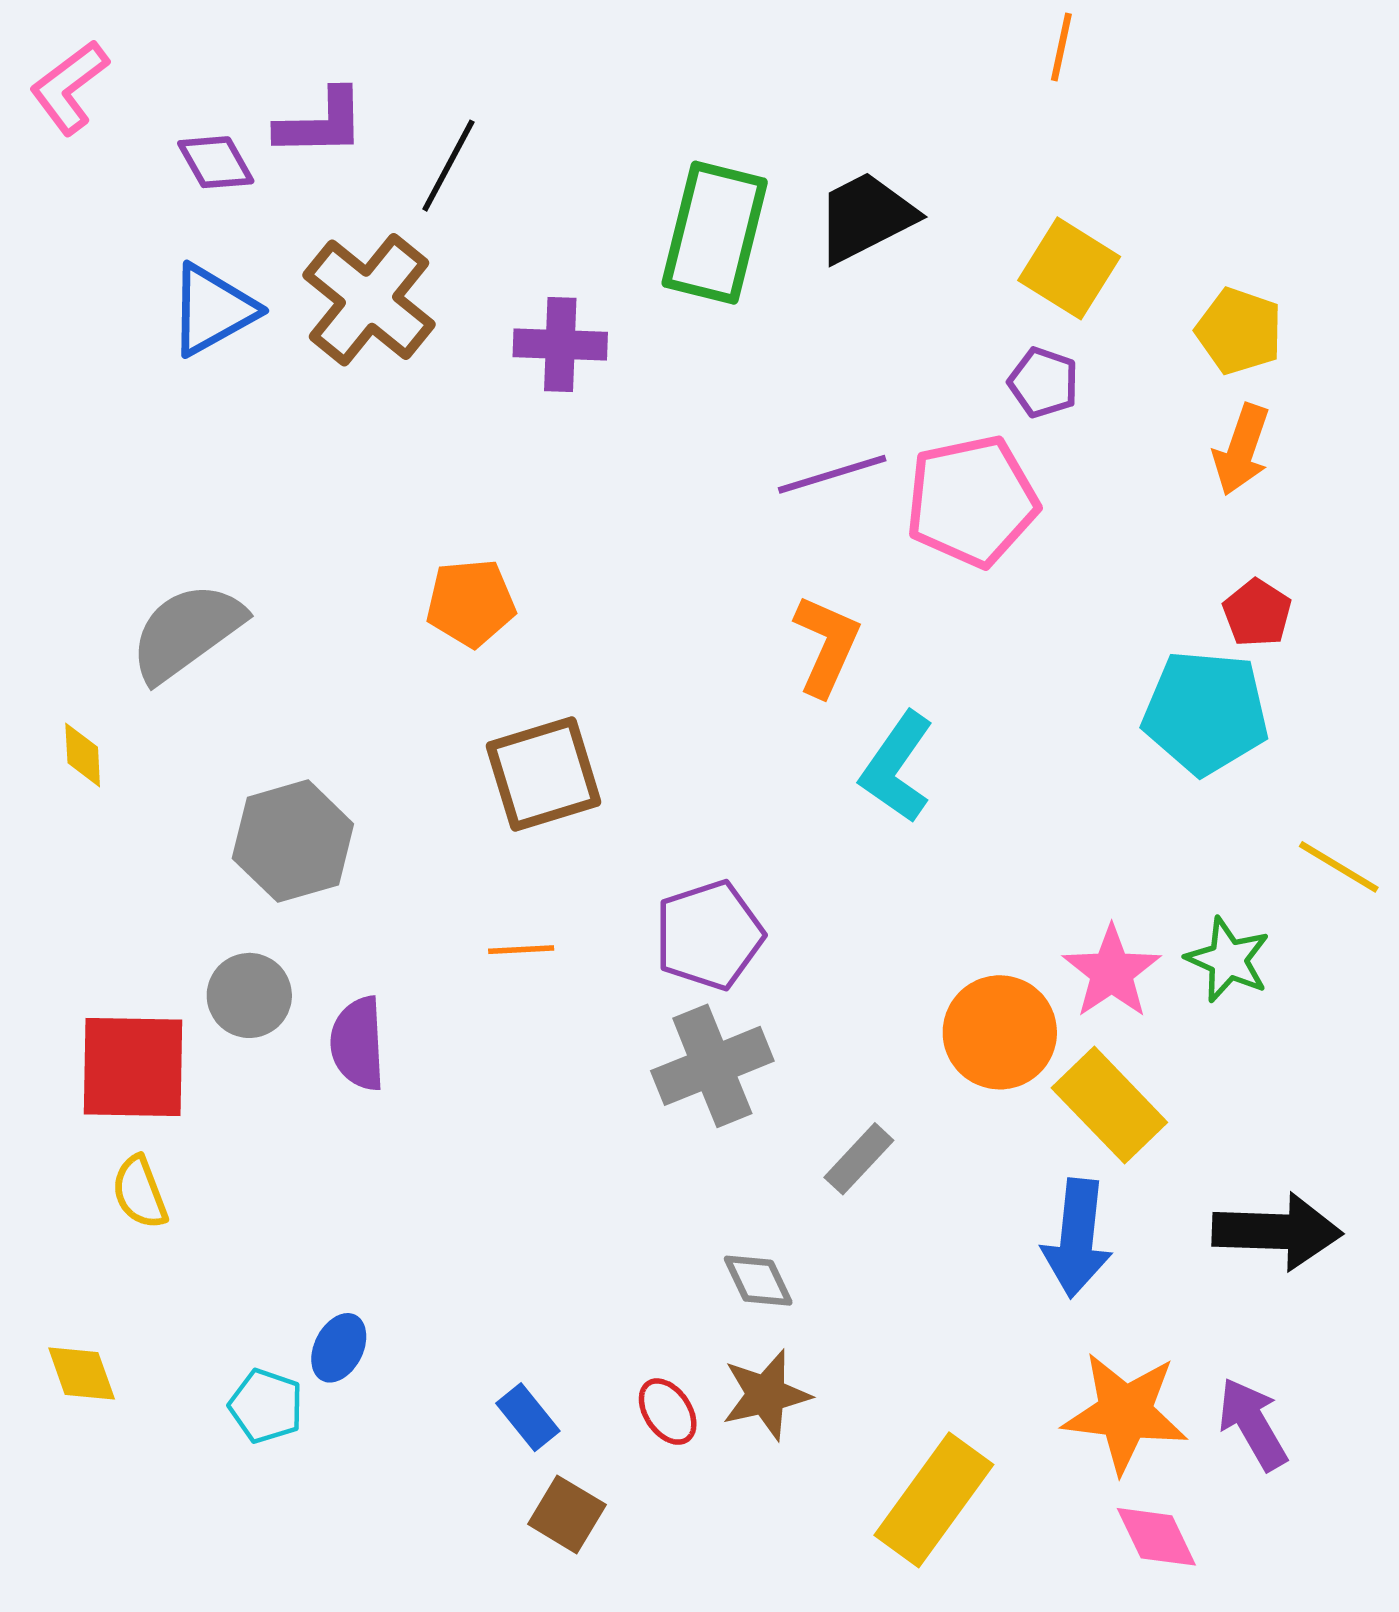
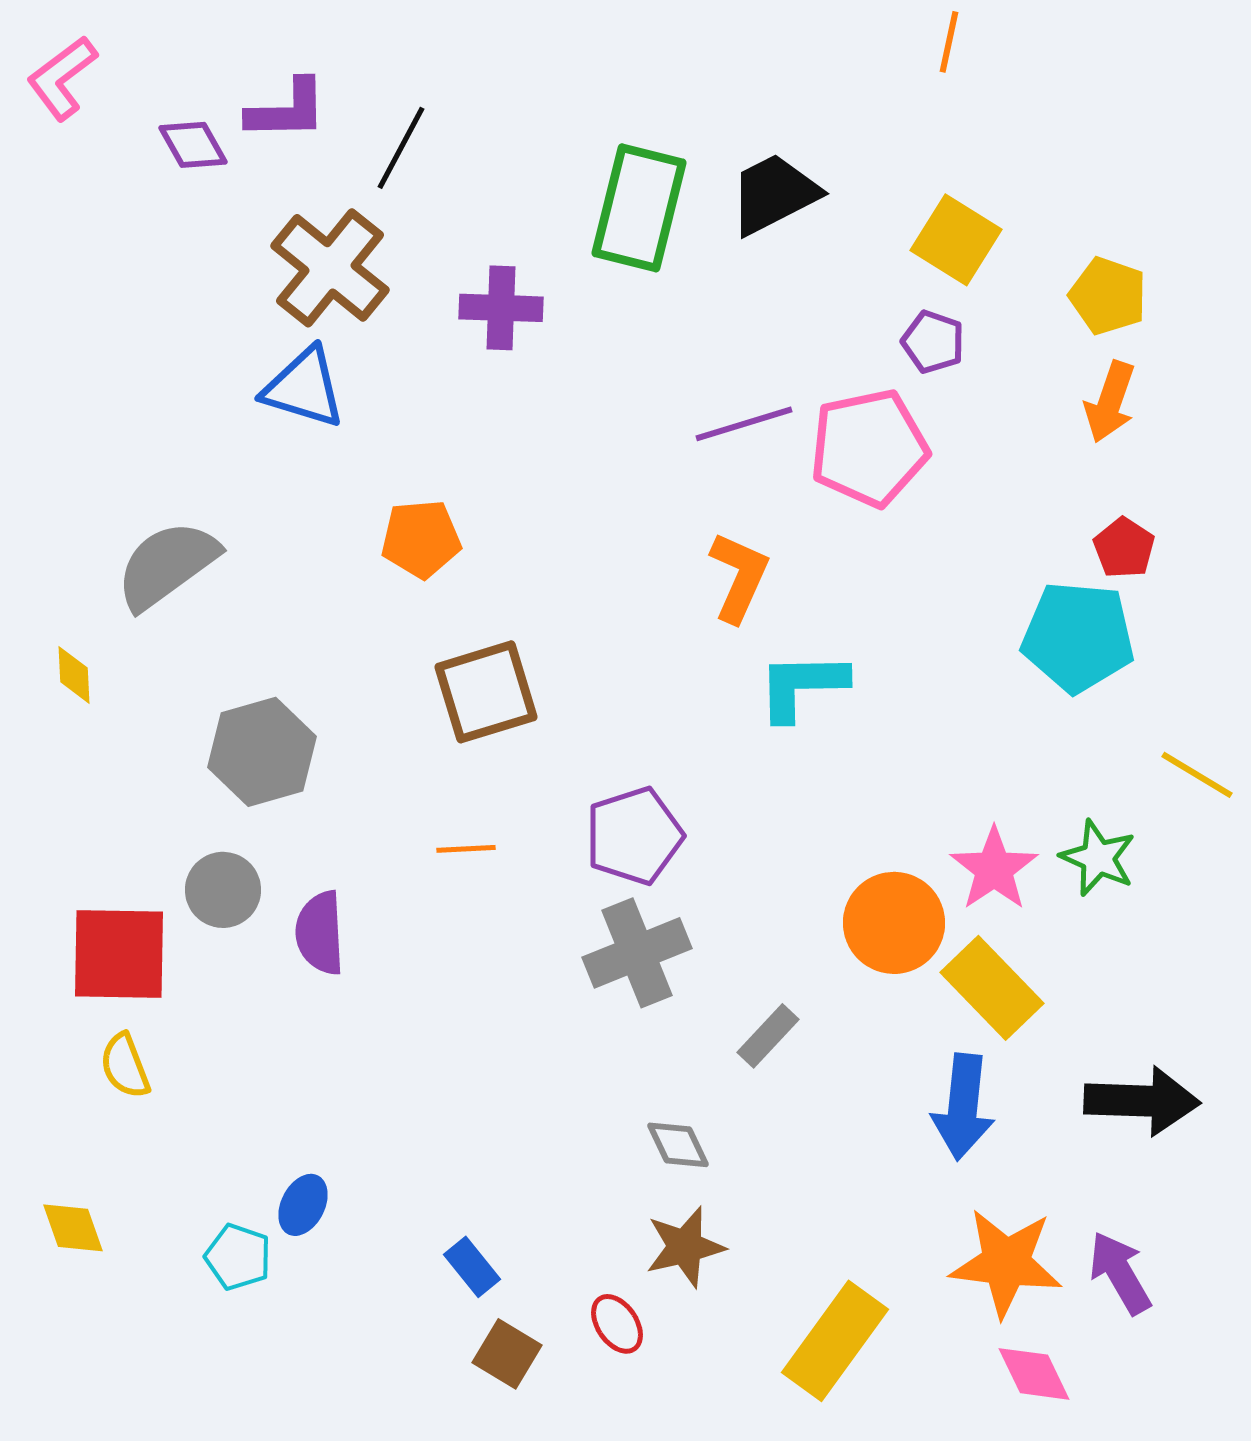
blue triangle: (212, 310) -> (304, 388), moved, turned 46
cyan L-shape: (897, 767) -> (802, 686), turned 54
red ellipse: (668, 1412) -> (617, 1324), moved

